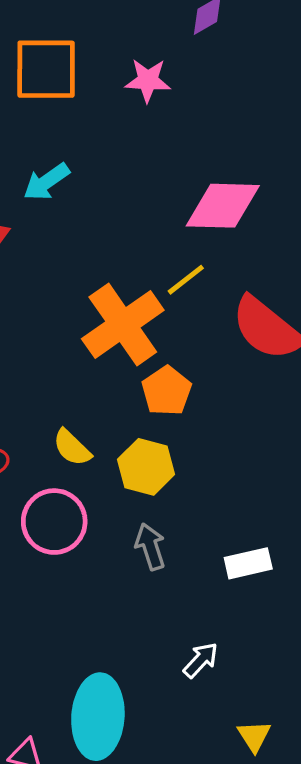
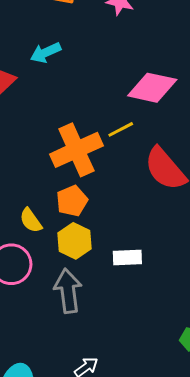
orange pentagon: (167, 391) -> (72, 201), moved
gray arrow: (150, 547) -> (68, 291), size x1.5
white rectangle: (248, 563) -> (127, 257), moved

